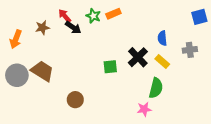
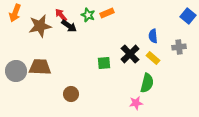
blue square: (199, 17) -> (188, 16), turned -35
brown star: (42, 28) -> (40, 26), size x1.6
orange arrow: (16, 39) -> (15, 13), moved
brown trapezoid: (42, 71) -> (40, 67), turned -30

